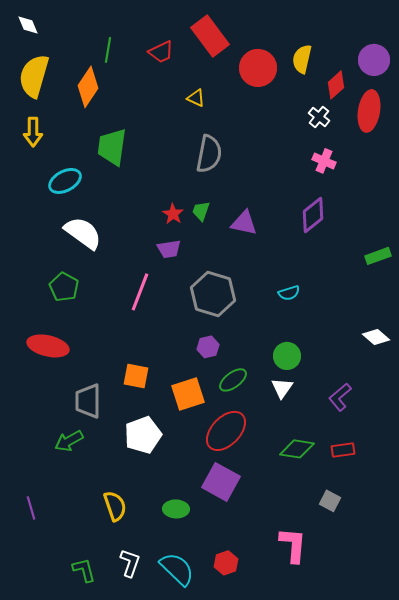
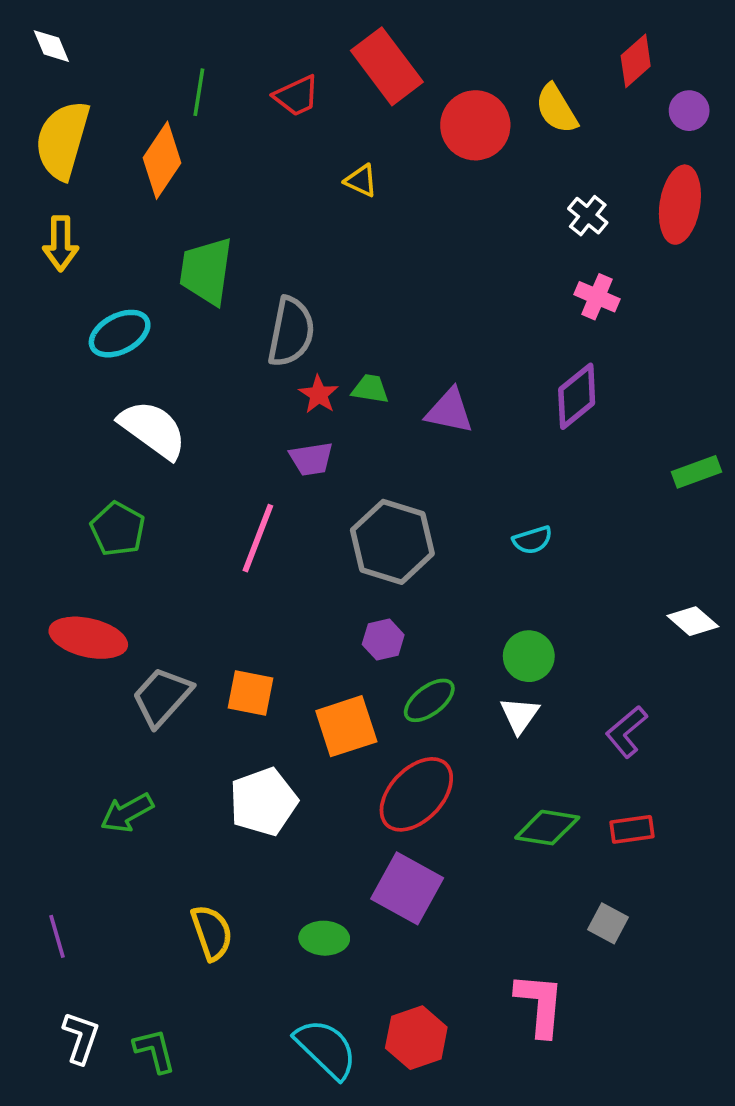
yellow semicircle: (302, 59) -> (556, 109), turned -44
purple circle: (374, 60) -> (689, 111), size x0.7
red diamond: (336, 85) -> (636, 61), moved
gray semicircle: (209, 154) -> (291, 332), moved
green trapezoid: (201, 211) -> (370, 389), turned 80
gray trapezoid: (88, 401) -> (162, 697), moved, turned 42
white L-shape: (130, 563) -> (81, 1038), moved
red hexagon: (226, 563) -> (416, 1038), size x1.4

